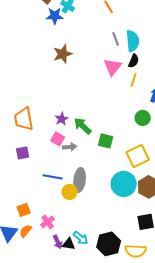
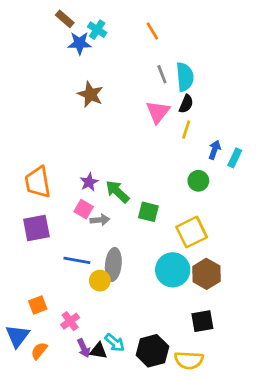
brown star: (63, 54) -> (90, 94), turned -30
purple square: (23, 153) -> (36, 228), size x1.5
orange semicircle: (26, 231) -> (39, 351), moved

